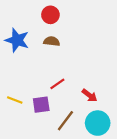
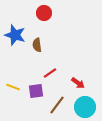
brown semicircle: (52, 41) -> (37, 45), moved, turned -104

